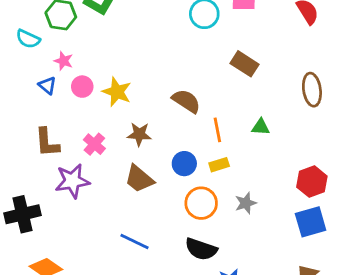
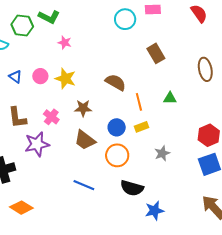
pink star: (64, 61) -> (65, 43), moved
brown rectangle: (245, 64) -> (156, 53), turned 30
orange circle: (201, 203) -> (117, 155), moved

